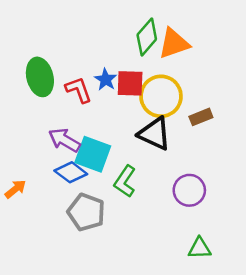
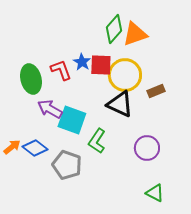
green ellipse: (40, 77) -> (31, 79), moved
blue diamond: (71, 172) -> (35, 148), moved
green triangle: (200, 248) -> (155, 193), turned 30

